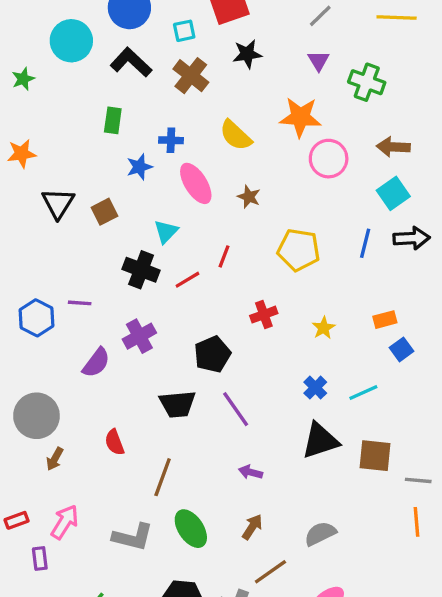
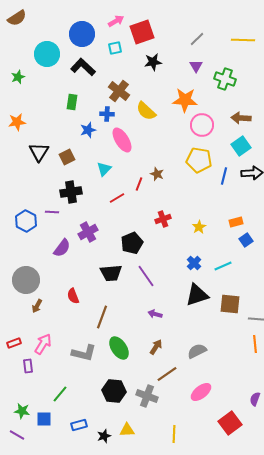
brown cross: (191, 76) -> (119, 91), moved
brown star: (249, 197) -> (157, 174), moved
yellow pentagon: (299, 250) -> (199, 160), moved
black cross: (141, 270) -> (71, 192), moved, turned -30

